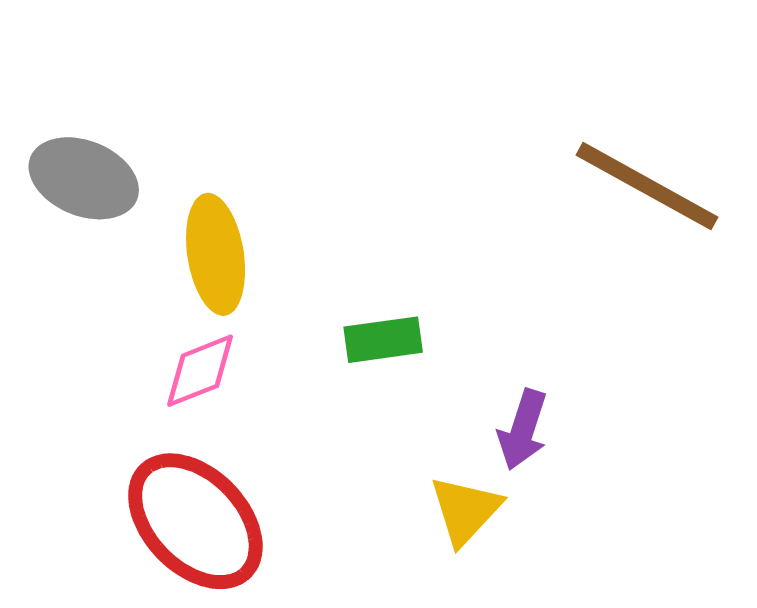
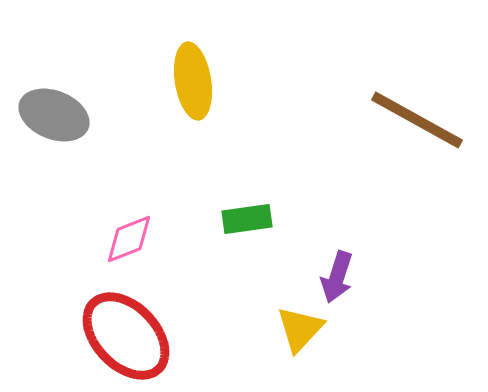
yellow ellipse: (216, 254) -> (193, 81), moved

